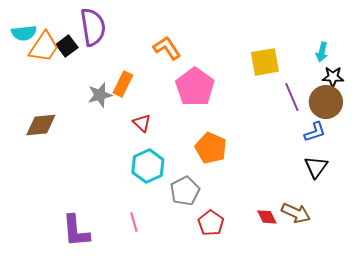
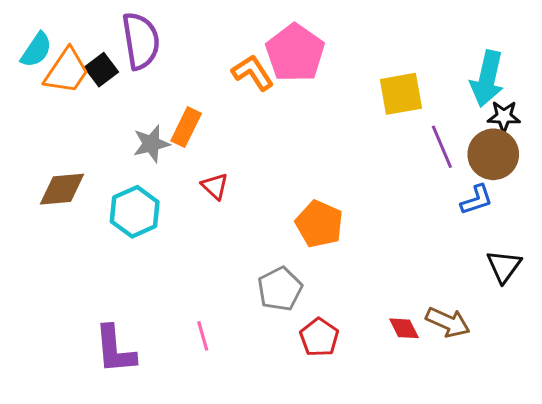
cyan semicircle: (24, 33) -> (36, 50), turned -50
cyan arrow: (322, 52) -> (487, 79), size x1.8
pink pentagon: (195, 87) -> (295, 53), moved
cyan hexagon: (148, 166) -> (135, 212), moved
black triangle: (316, 167) -> (504, 266), moved

